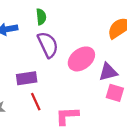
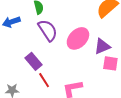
purple rectangle: (27, 78) -> (34, 61), turned 66

